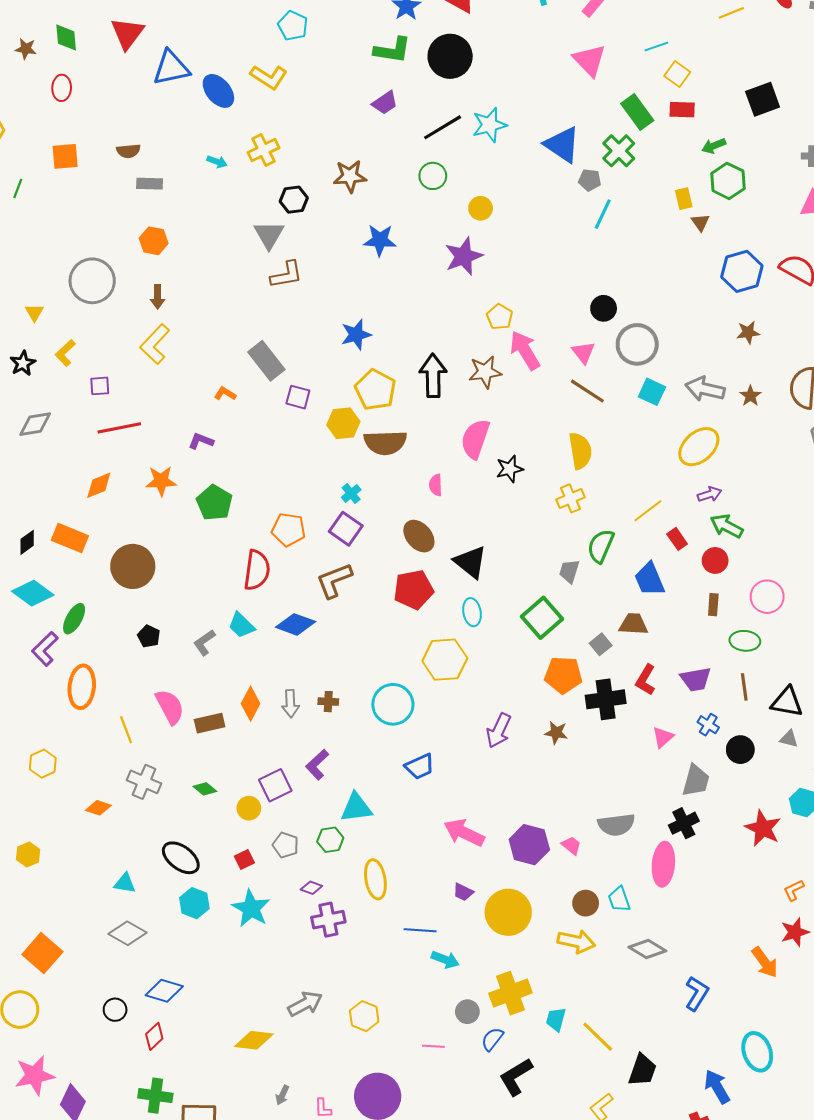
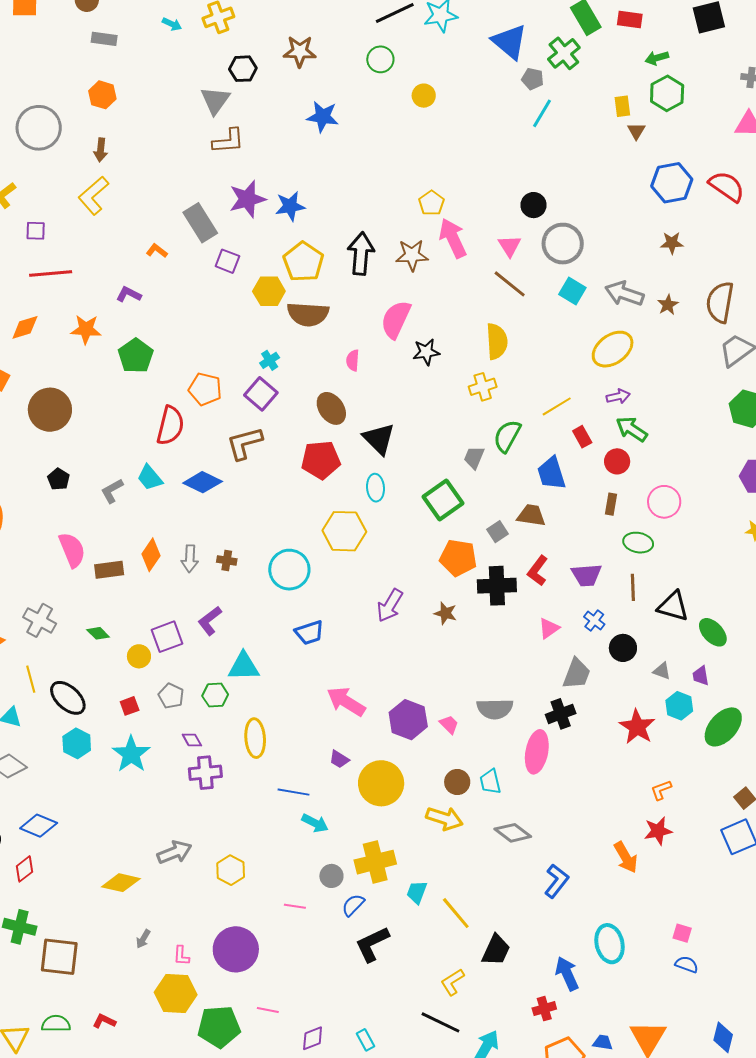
purple star: (464, 256) -> (247, 199), moved
yellow line: (126, 730) -> (31, 679), moved
gray triangle: (789, 739) -> (662, 671), moved
purple diamond: (311, 888) -> (192, 740), turned 35

